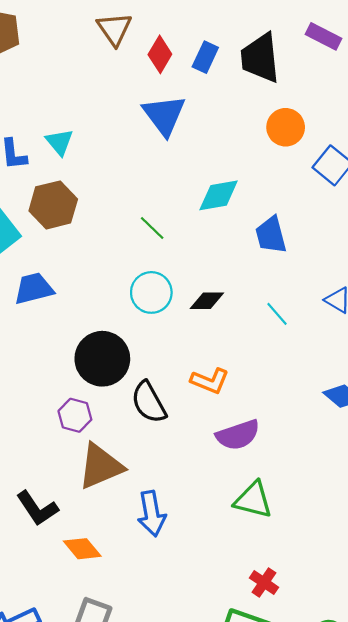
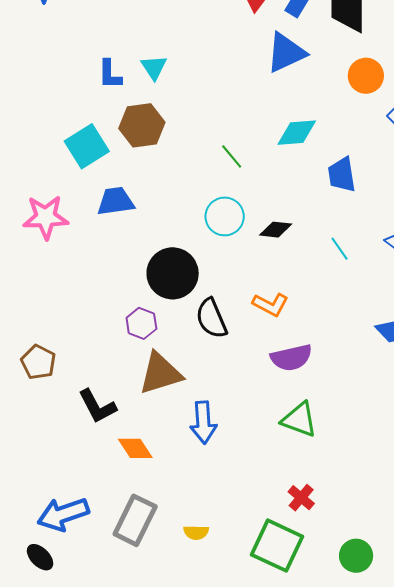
blue triangle: (164, 115) -> (286, 53), moved, turned 36

